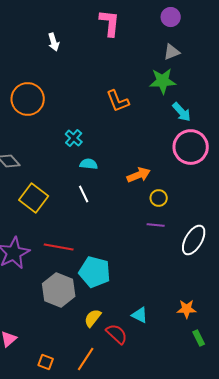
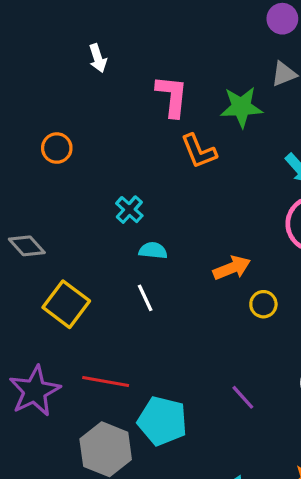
pink L-shape: (110, 23) -> (172, 96), moved
green star: (163, 81) -> (241, 107), moved
orange circle: (28, 99) -> (57, 148), size x0.6
purple line: (156, 225) -> (243, 397), moved, turned 42

